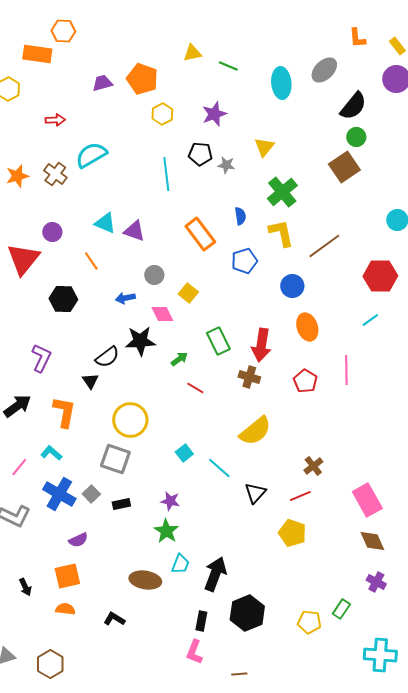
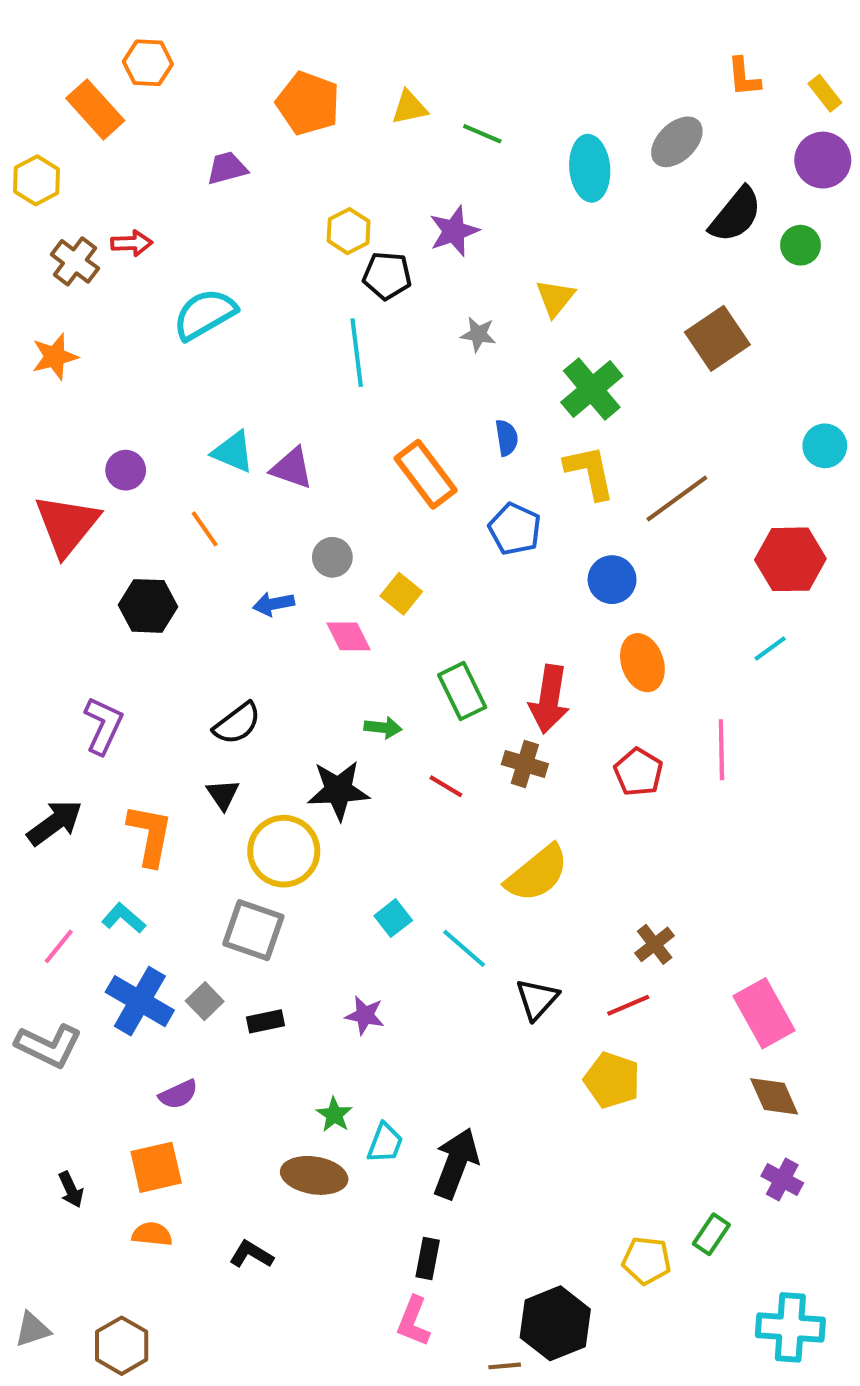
orange rectangle: (37, 54) -> (95, 109), turned 40
orange pentagon: (142, 79) -> (308, 103), moved
green circle: (356, 137) -> (801, 245), moved
black pentagon: (200, 154) -> (387, 276), moved
brown cross: (55, 174) -> (75, 261), moved
blue pentagon: (244, 261) -> (515, 529), turned -30
black star: (140, 341) -> (338, 790), moved
green arrow: (179, 359) -> (383, 728), turned 42
black triangle: (90, 381) -> (223, 794), moved
red line: (195, 388) -> (446, 786), moved
green star: (166, 531) -> (334, 1115), moved, size x0.7
black hexagon: (247, 613) -> (555, 1323), moved

